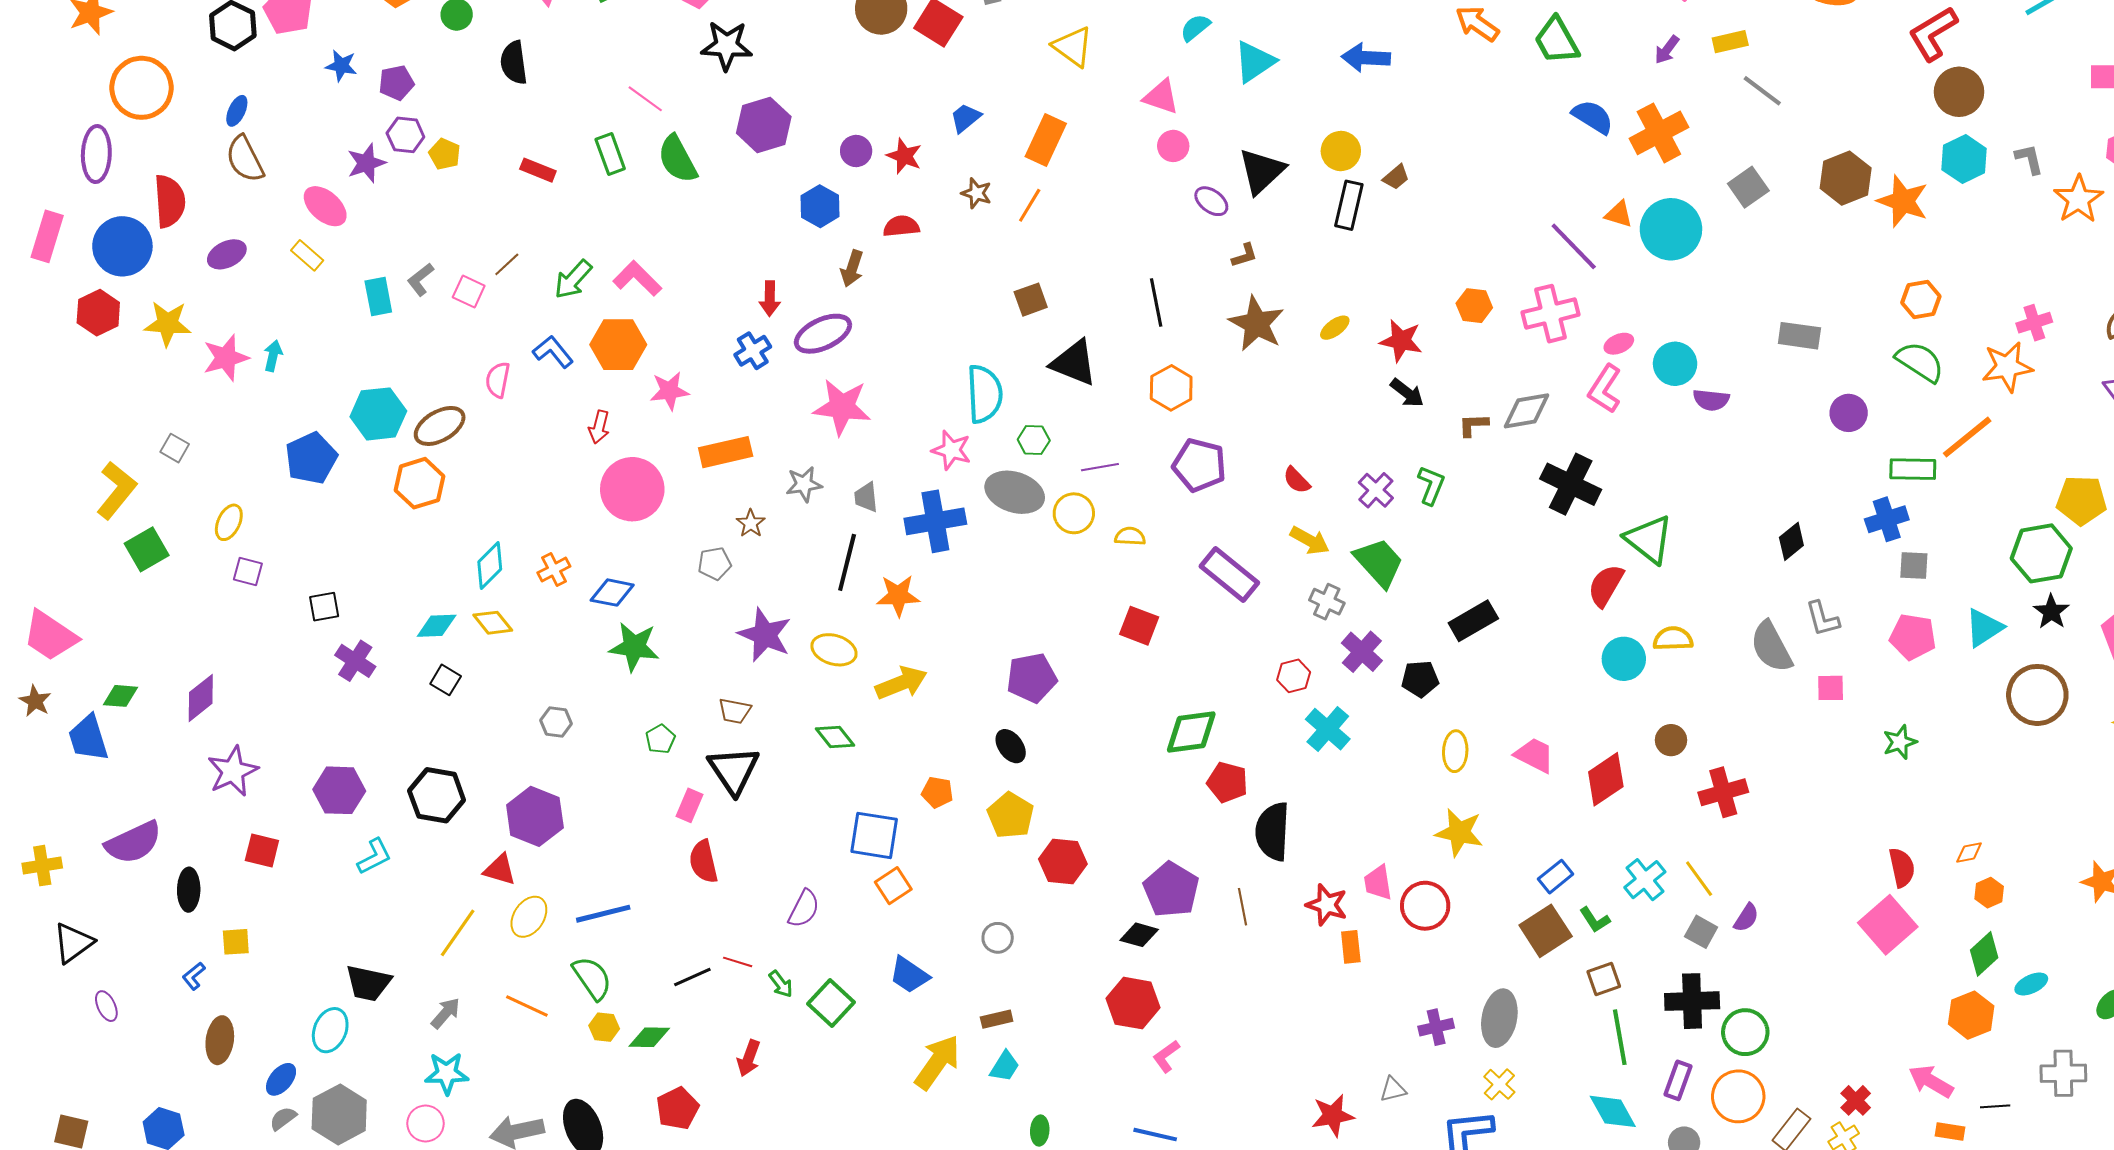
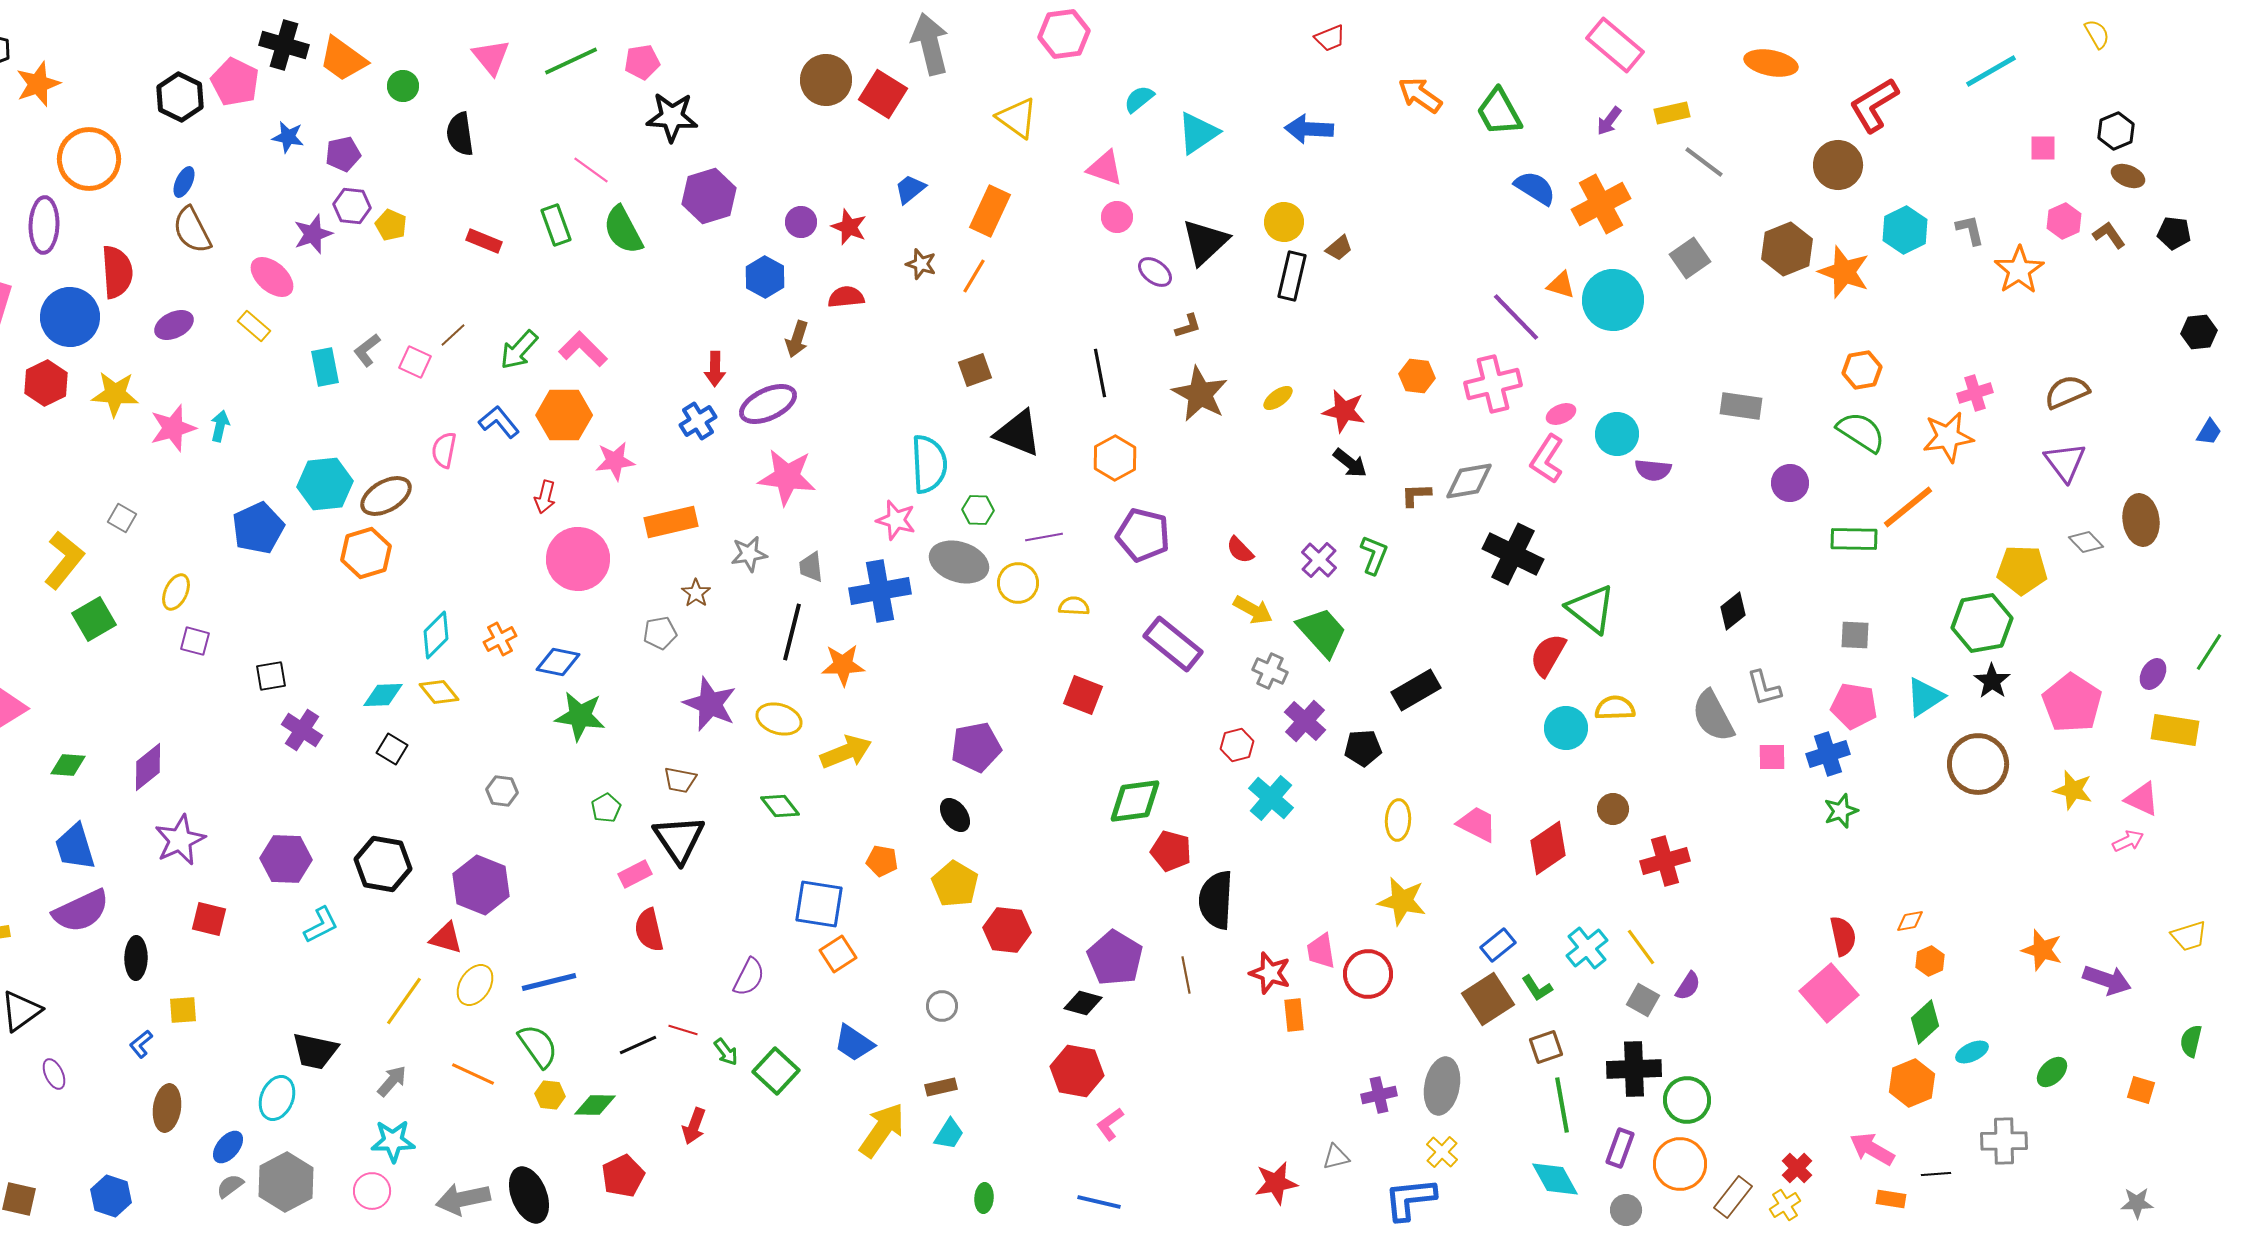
brown circle: (1959, 92) -> (1838, 165), moved
blue cross: (1887, 519) -> (1828, 754), moved
blue trapezoid: (88, 738) -> (75, 847), moved
pink rectangle: (689, 805) -> (635, 874), turned 40

